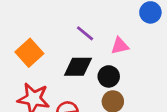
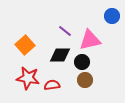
pink triangle: (120, 46) -> (90, 40), size x1.6

